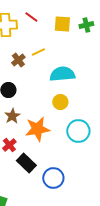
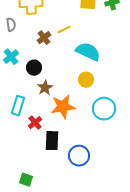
cyan semicircle: (62, 74) -> (88, 52), turned 30
brown star: (12, 116) -> (45, 88), moved
black rectangle: (26, 163) -> (52, 141), turned 48

